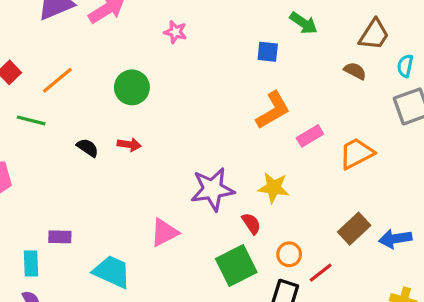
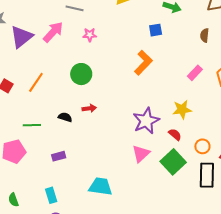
pink star: (175, 32) -> (90, 35), moved
brown semicircle: (355, 71) -> (205, 35), moved, turned -96
orange L-shape: (273, 110) -> (143, 63), moved
green line: (31, 120) -> (32, 125), moved
pink triangle: (164, 232) -> (141, 154), moved
purple rectangle: (60, 237) -> (59, 156), moved

